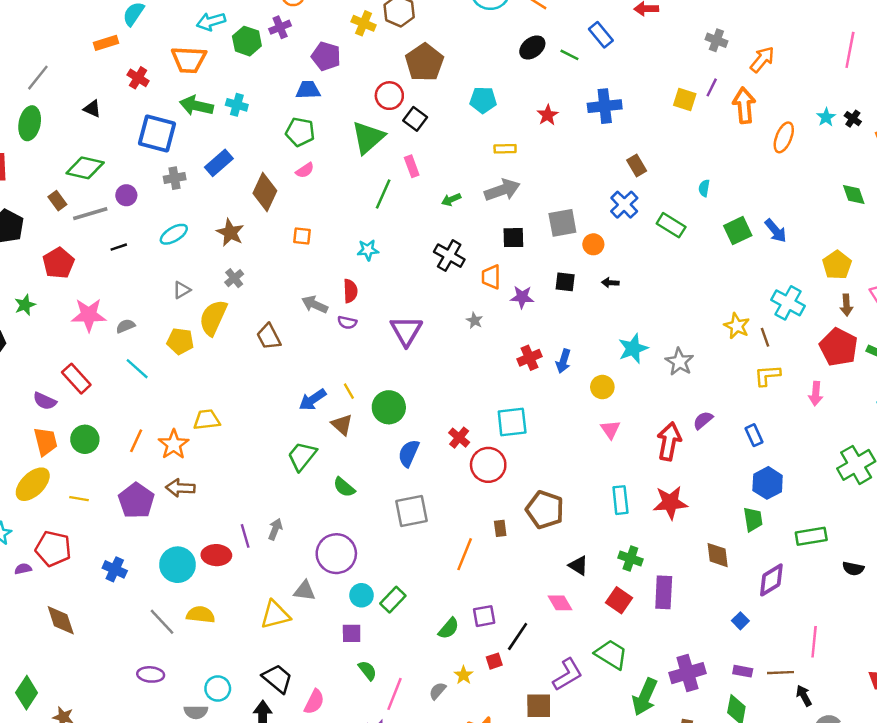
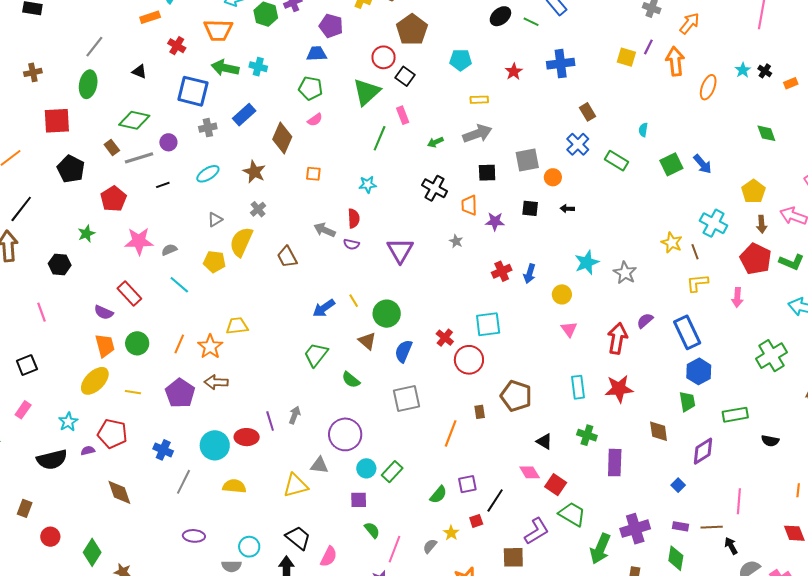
brown triangle: (342, 425) -> (367, 341), moved
blue rectangle: (754, 435) -> (687, 332), size x1.8
red square: (619, 600) -> (556, 485), moved
gray line: (162, 622) -> (184, 482), moved, turned 70

